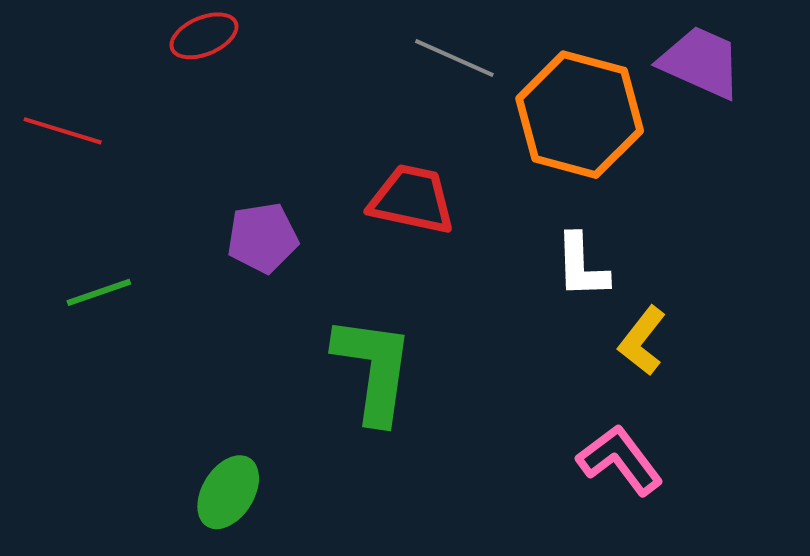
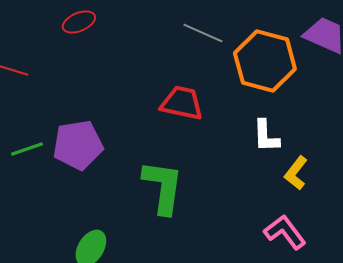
purple pentagon: (263, 238) -> (78, 145), moved, size x1.4

